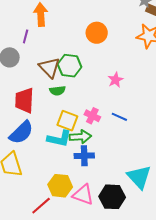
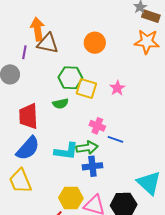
brown triangle: (50, 68) -> (48, 43), moved, turned -30
blue line: (119, 117) -> (115, 139), moved
yellow square: (67, 121) -> (86, 89), moved

